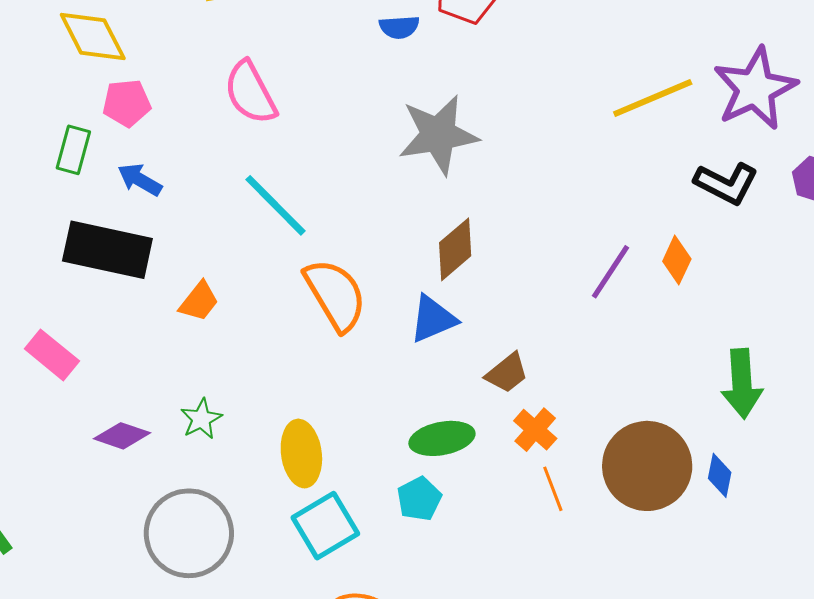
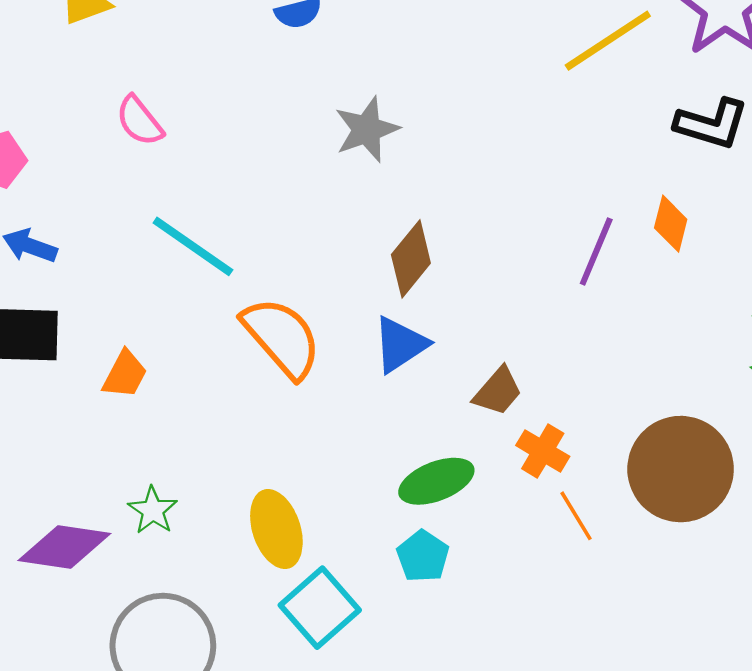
pink semicircle: (250, 93) -> (139, 121), size x0.7
gray star: (438, 135) -> (367, 129), size x0.7
purple diamond: (122, 436) -> (64, 547), size x1.4

